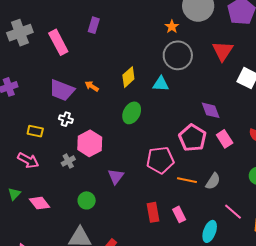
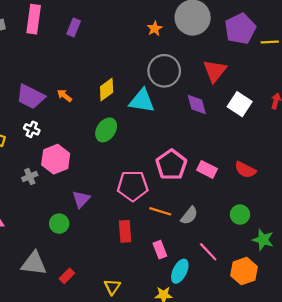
orange star: (172, 27) -> (155, 28), moved
pink rectangle: (58, 42) -> (34, 19), moved, turned 30
cyan triangle: (161, 84) -> (142, 101), size x1.4
purple diamond: (211, 110) -> (197, 105), moved
pink rectangle: (225, 139) -> (207, 169), turned -36
green circle: (87, 200) -> (59, 224), moved
red rectangle: (153, 212) -> (125, 231), moved
pink rectangle: (179, 214) -> (160, 250), moved

